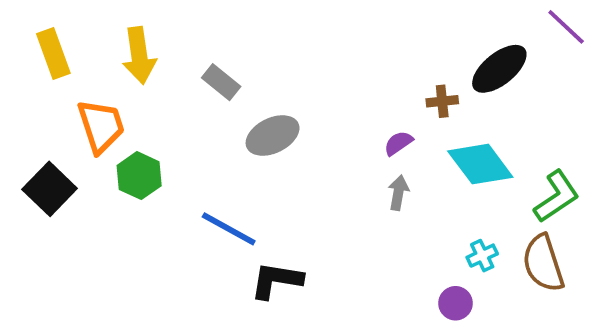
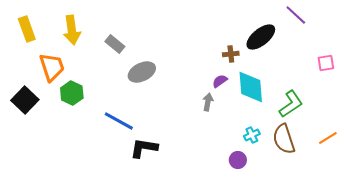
purple semicircle: (398, 143) -> (220, 81), moved
cyan diamond: (480, 164) -> (251, 87), turned 32

